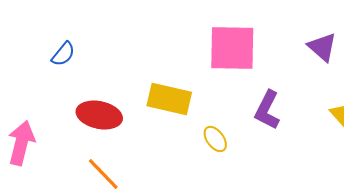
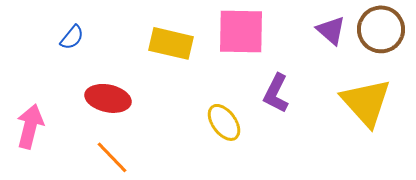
yellow rectangle: (169, 99) -> (171, 43), moved
yellow ellipse: (215, 139) -> (224, 122), size x1.4

